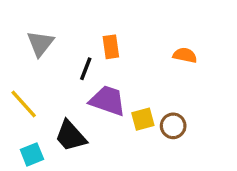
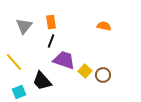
orange rectangle: (111, 47) -> (51, 22), moved
orange semicircle: (185, 55) -> (104, 26), moved
yellow square: (143, 119) -> (85, 71), turned -32

